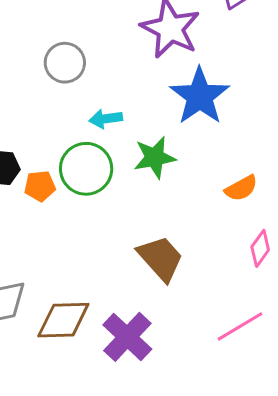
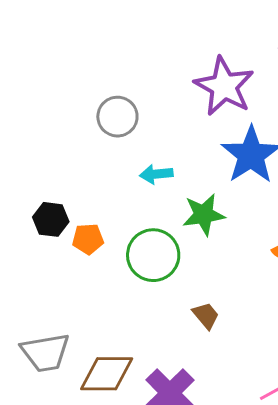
green circle: (86, 169) -> (153, 255), moved
brown trapezoid: (161, 258) -> (206, 316), size x0.6

